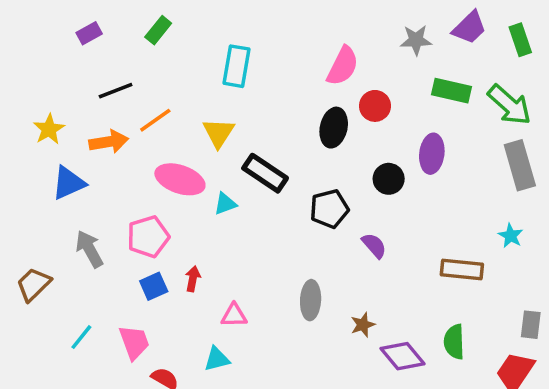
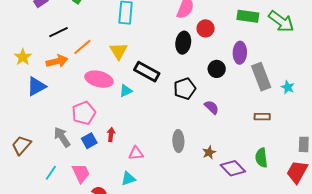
gray rectangle: (520, 165) -> (261, 77), moved
cyan star: (511, 236) -> (288, 87), moved
gray arrow: (89, 249) -> (62, 137), moved
brown rectangle: (462, 270) -> (262, 117), size x0.7

